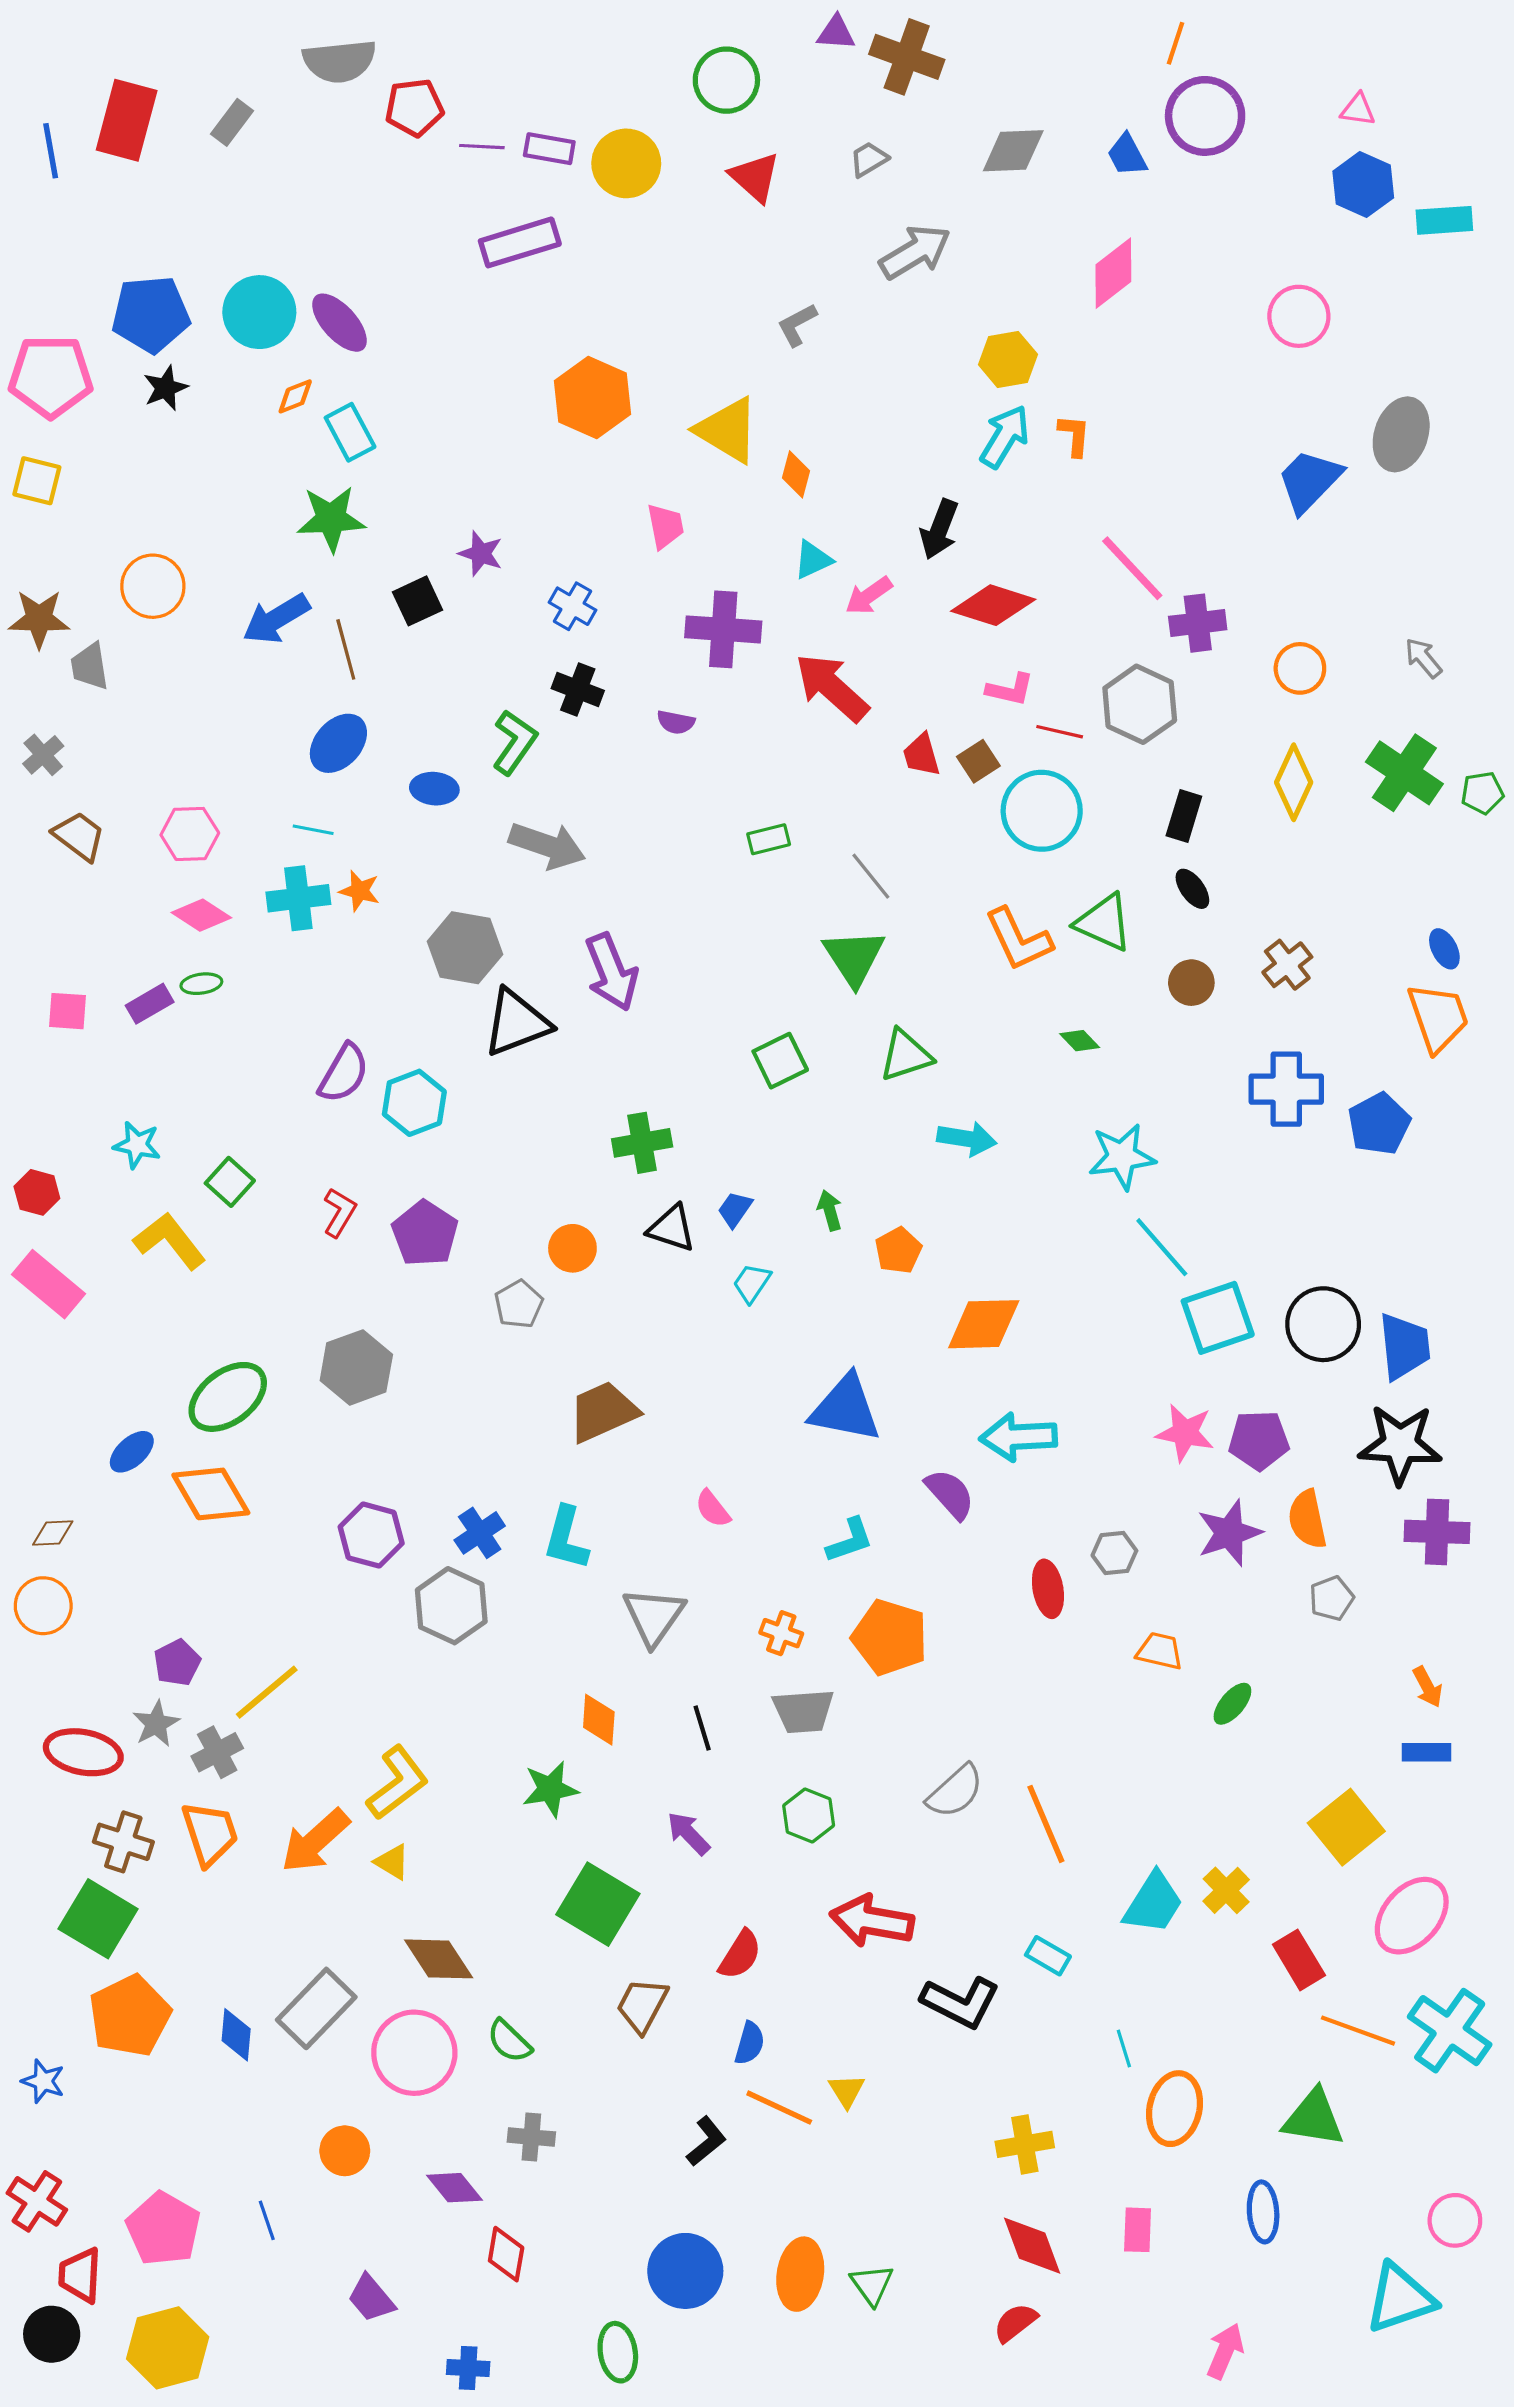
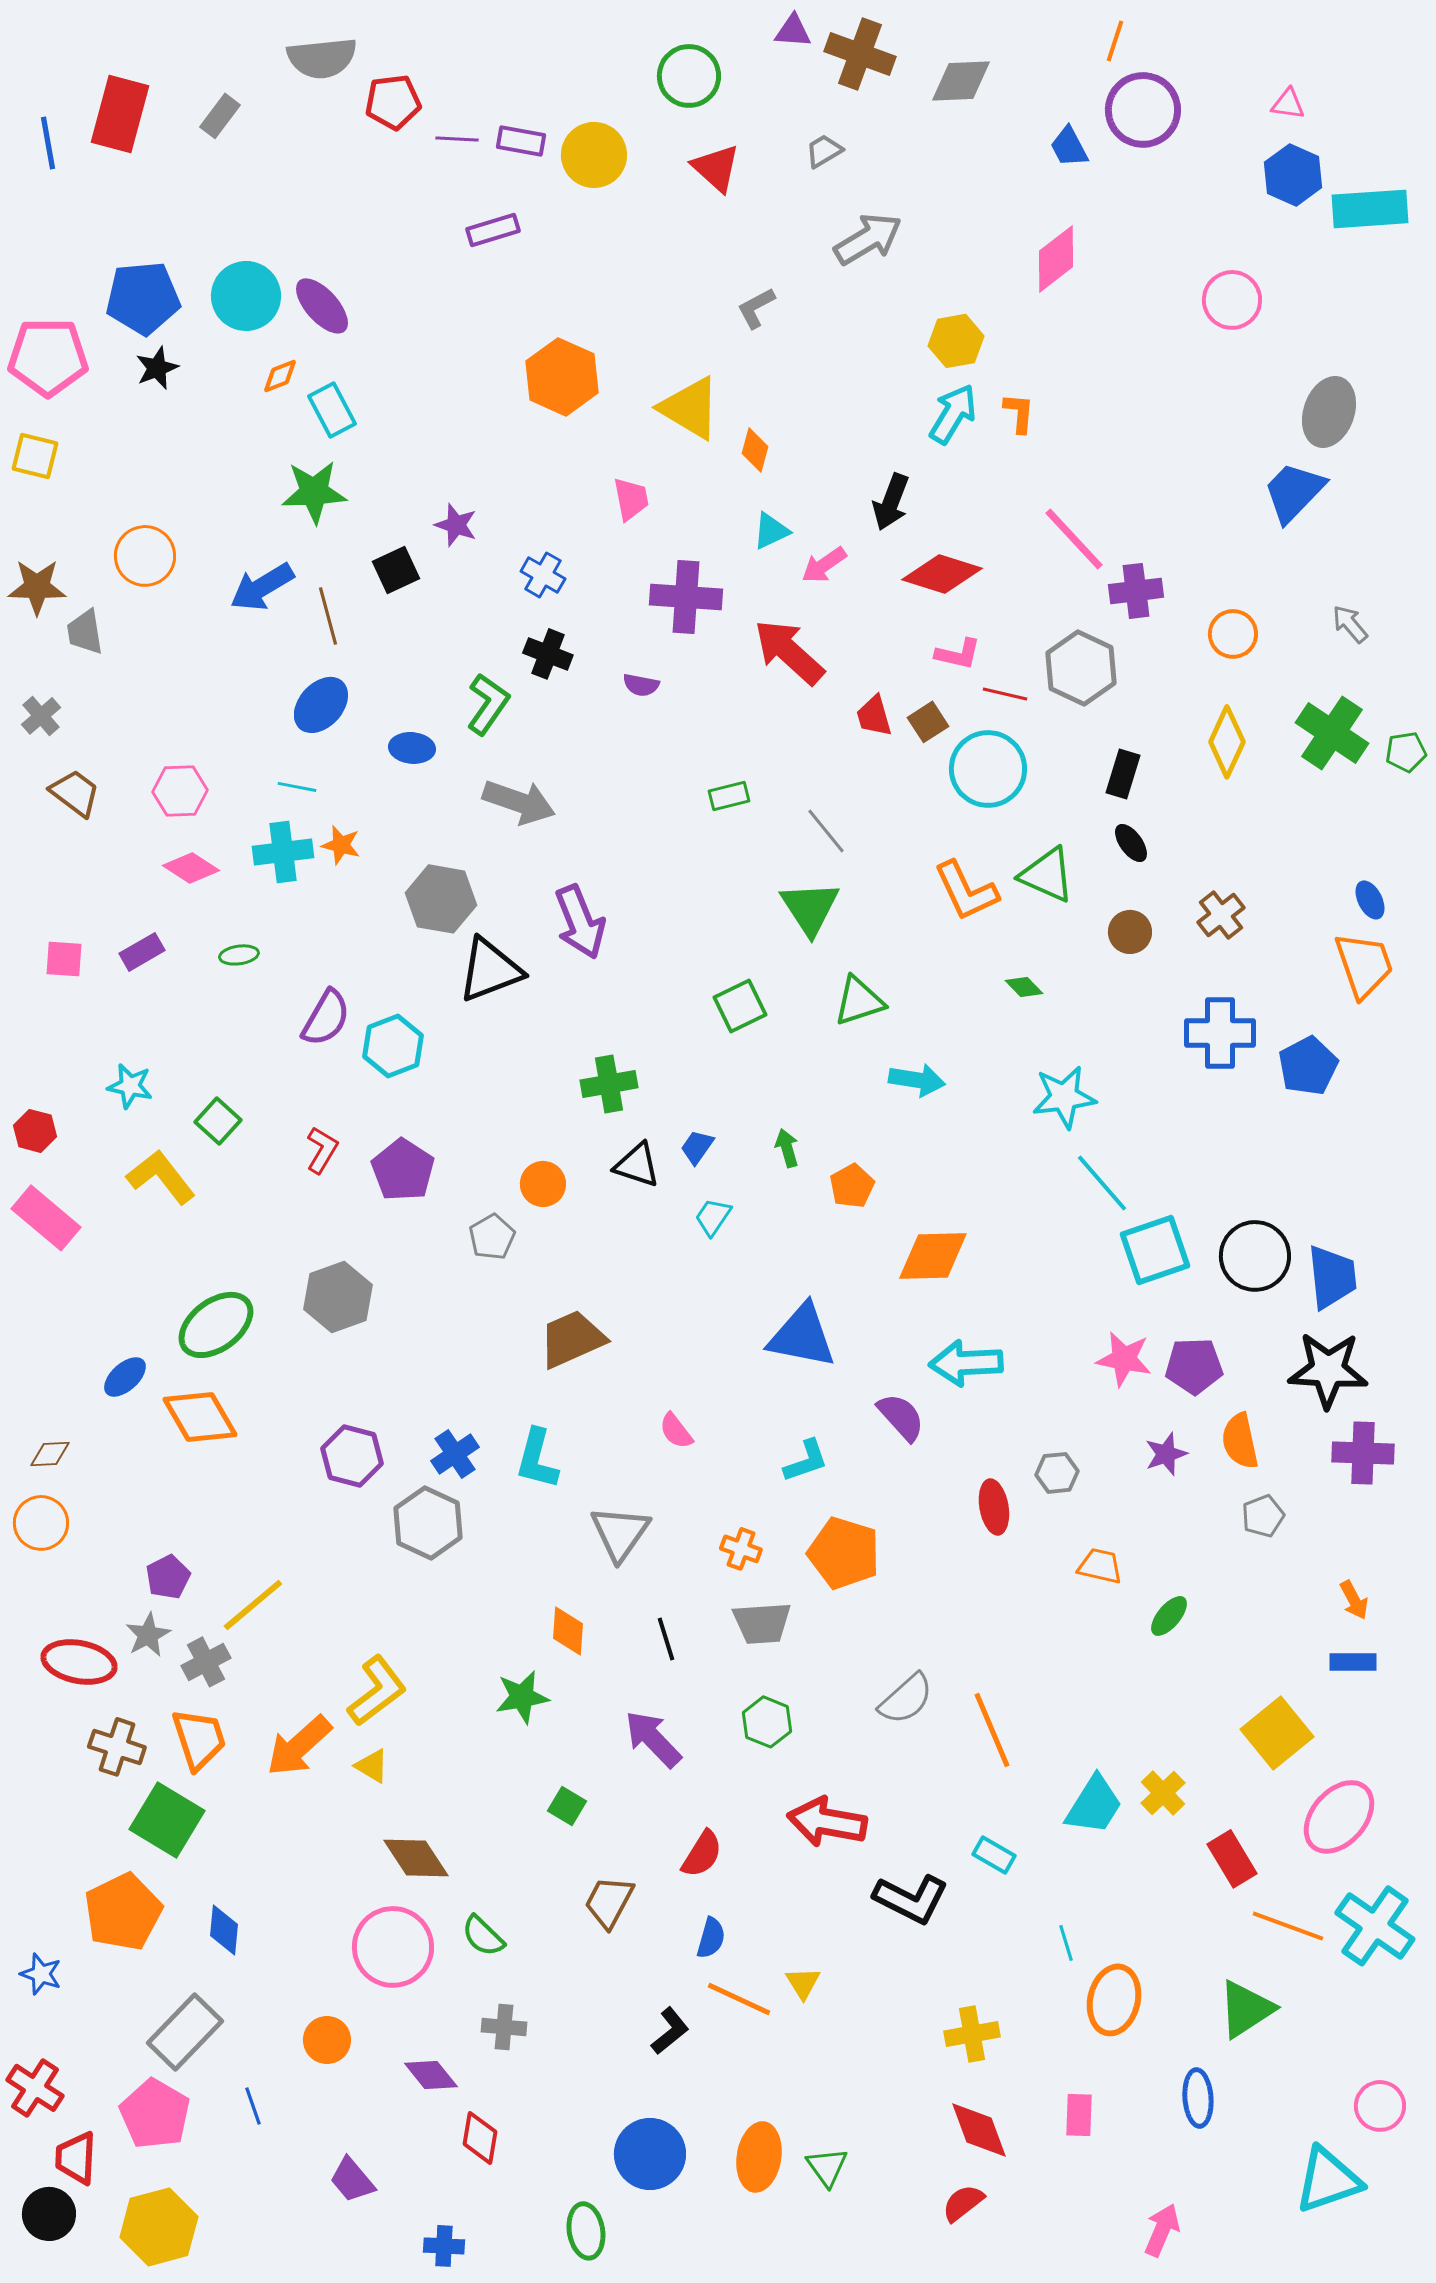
gray diamond: (1013, 151) -> (961, 81), moved
cyan rectangle: (1444, 220) -> (1370, 209), size x1.4
purple rectangle: (520, 242) -> (493, 230), size x0.7
blue trapezoid: (1309, 481) -> (1294, 492), moved
green ellipse: (201, 984) -> (239, 955), moved
purple star: (1229, 1533) -> (1166, 1454), size x0.7
purple arrow: (688, 1833) -> (653, 1739), size x1.4
green square: (598, 1904) -> (567, 1806), size x0.5
green square: (98, 1919) -> (167, 1820), moved
gray rectangle: (316, 2008) -> (185, 2032), moved
green triangle: (1314, 2118) -> (1246, 2009), turned -42

